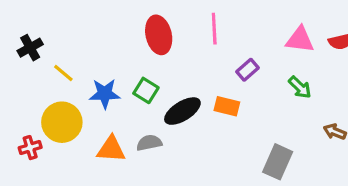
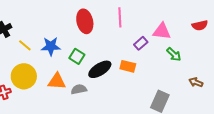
pink triangle: (300, 40) -> (162, 31), moved
blue star: (105, 94) -> (51, 46), moved
orange triangle: (111, 149) -> (57, 81), moved

